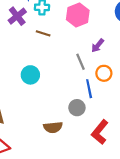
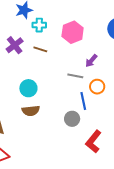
purple cross: (17, 16) -> (15, 45), moved
gray line: (81, 62) -> (75, 76), turned -56
brown semicircle: (53, 127) -> (31, 111), moved

